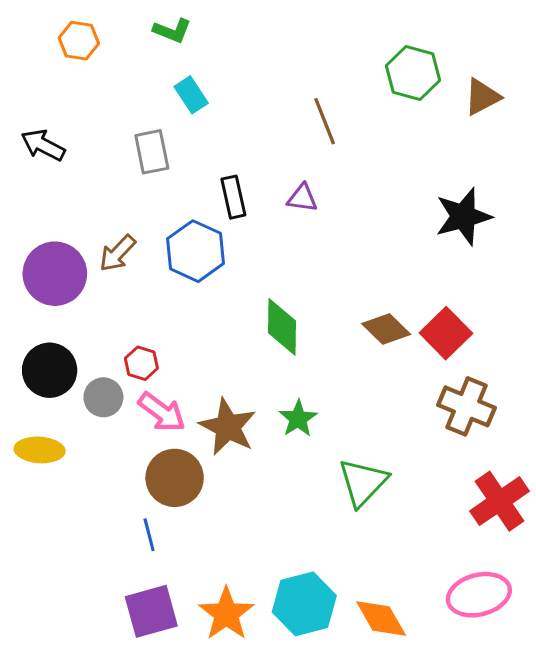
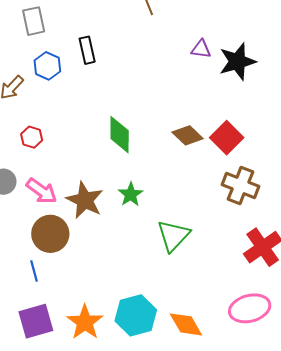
purple triangle: (302, 198) -> (201, 49), moved
blue hexagon: (196, 251) -> (47, 66), moved, size x0.7
red hexagon: (141, 363) -> (32, 137), moved

